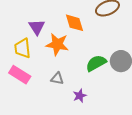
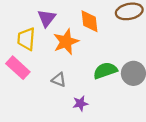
orange star: (57, 44) -> (66, 42), turned 30

